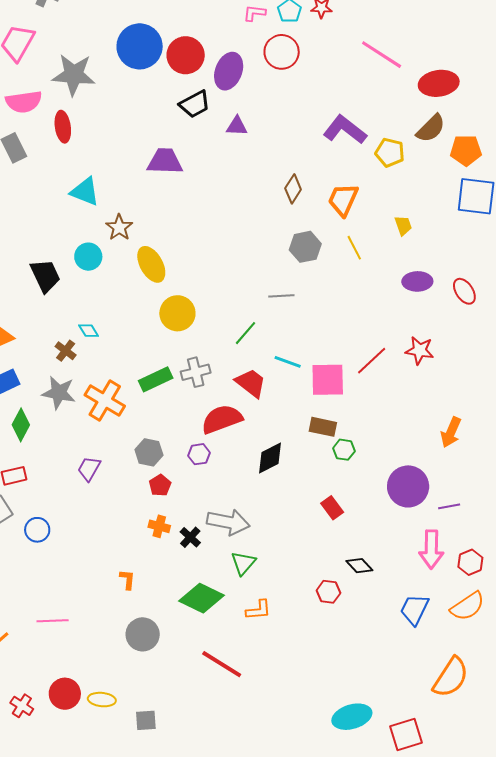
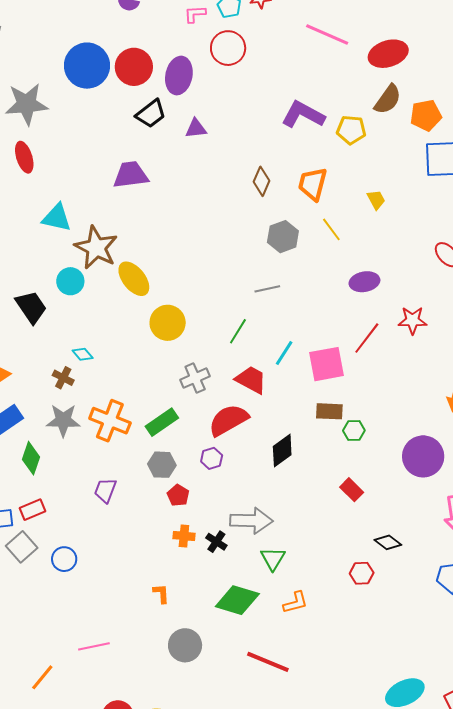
brown star: (119, 227) -> (96, 248), size x1.6
purple ellipse: (417, 281) -> (364, 282), moved
cyan line: (288, 362) -> (284, 353), turned -68
green rectangle: (156, 379) -> (162, 422), moved

